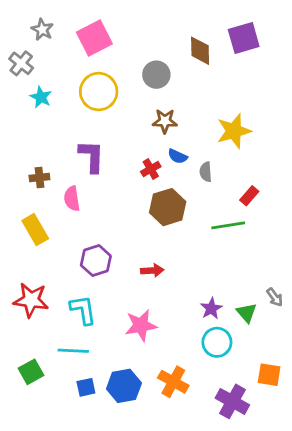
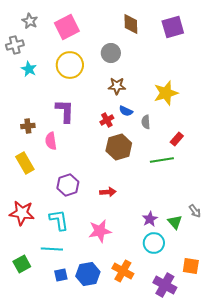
brown diamond: (200, 51) -> (131, 24), moved
gray cross: (21, 63) -> (15, 45), turned 36

